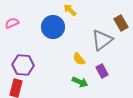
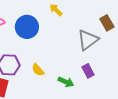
blue circle: (53, 27) -> (27, 27), moved
yellow semicircle: (79, 59) -> (38, 70), moved

